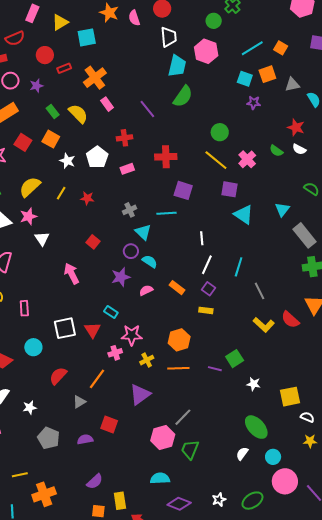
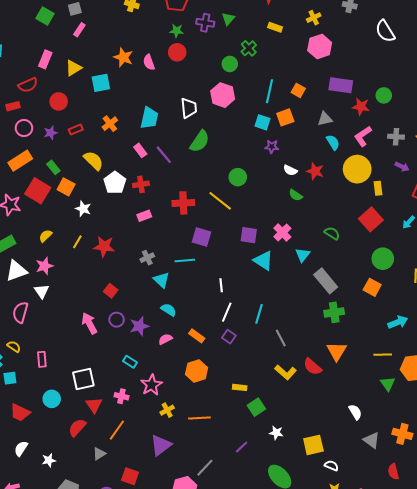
white trapezoid: (169, 37) -> (189, 108), moved
cyan line: (252, 48) -> (270, 91), turned -45
cyan trapezoid: (177, 66) -> (149, 118), moved
red rectangle: (64, 68) -> (76, 129), moved
orange cross: (95, 78) -> (110, 124), size x0.7
gray triangle: (292, 85) -> (325, 119), moved
pink rectangle: (107, 104) -> (140, 150), moved
green rectangle: (53, 112) -> (53, 167), moved
red square: (23, 142) -> (38, 191), size x1.4
white semicircle: (299, 149) -> (290, 170), moved
white pentagon: (97, 157) -> (115, 183), moved
pink cross: (247, 159) -> (282, 232), moved
yellow line: (216, 160) -> (220, 201), moved
yellow semicircle: (30, 187) -> (45, 236), size x0.6
red star: (87, 198) -> (104, 246), size x1.5
white triangle: (42, 239) -> (42, 291), moved
purple circle: (131, 251) -> (117, 320), moved
yellow rectangle: (206, 310) -> (240, 387), moved
red triangle: (92, 330) -> (94, 405), moved
pink star: (132, 335) -> (151, 385), turned -30
orange hexagon: (179, 340) -> (197, 371), moved
pink cross: (115, 353) -> (121, 396), moved, turned 32
purple line: (215, 369) -> (242, 447), moved, turned -56

